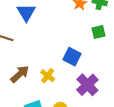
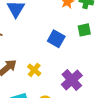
blue square: (72, 57) -> (56, 39), moved

